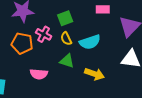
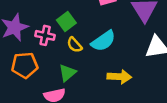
pink cross: (44, 34) -> (45, 35), moved
green triangle: (67, 61) -> (67, 73), moved, turned -42

